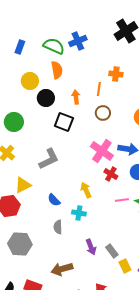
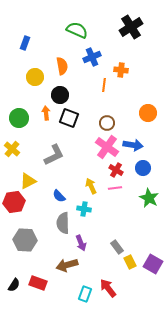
blue cross: (78, 41) -> (92, 57), moved
green semicircle: (54, 46) -> (77, 30), moved
orange arrow: (76, 97) -> (46, 113), moved
black circle: (46, 98) -> (60, 95), moved
brown circle: (103, 113) -> (107, 123), moved
pink line: (122, 200) -> (115, 188), moved
gray semicircle: (58, 227) -> (63, 223), size x1.5
purple arrow: (91, 247) -> (81, 243), moved

